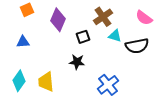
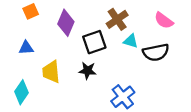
black square: (83, 37) -> (94, 42), size x1.5
yellow trapezoid: (46, 82) -> (51, 72), moved

